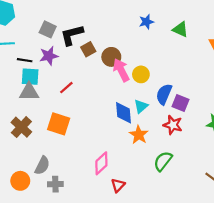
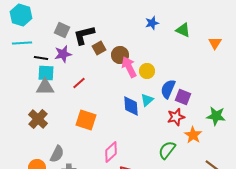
orange square: (59, 124) -> (86, 120), moved
red star: (173, 125) -> (176, 117), turned -30
orange star: (139, 135) -> (193, 135), moved

